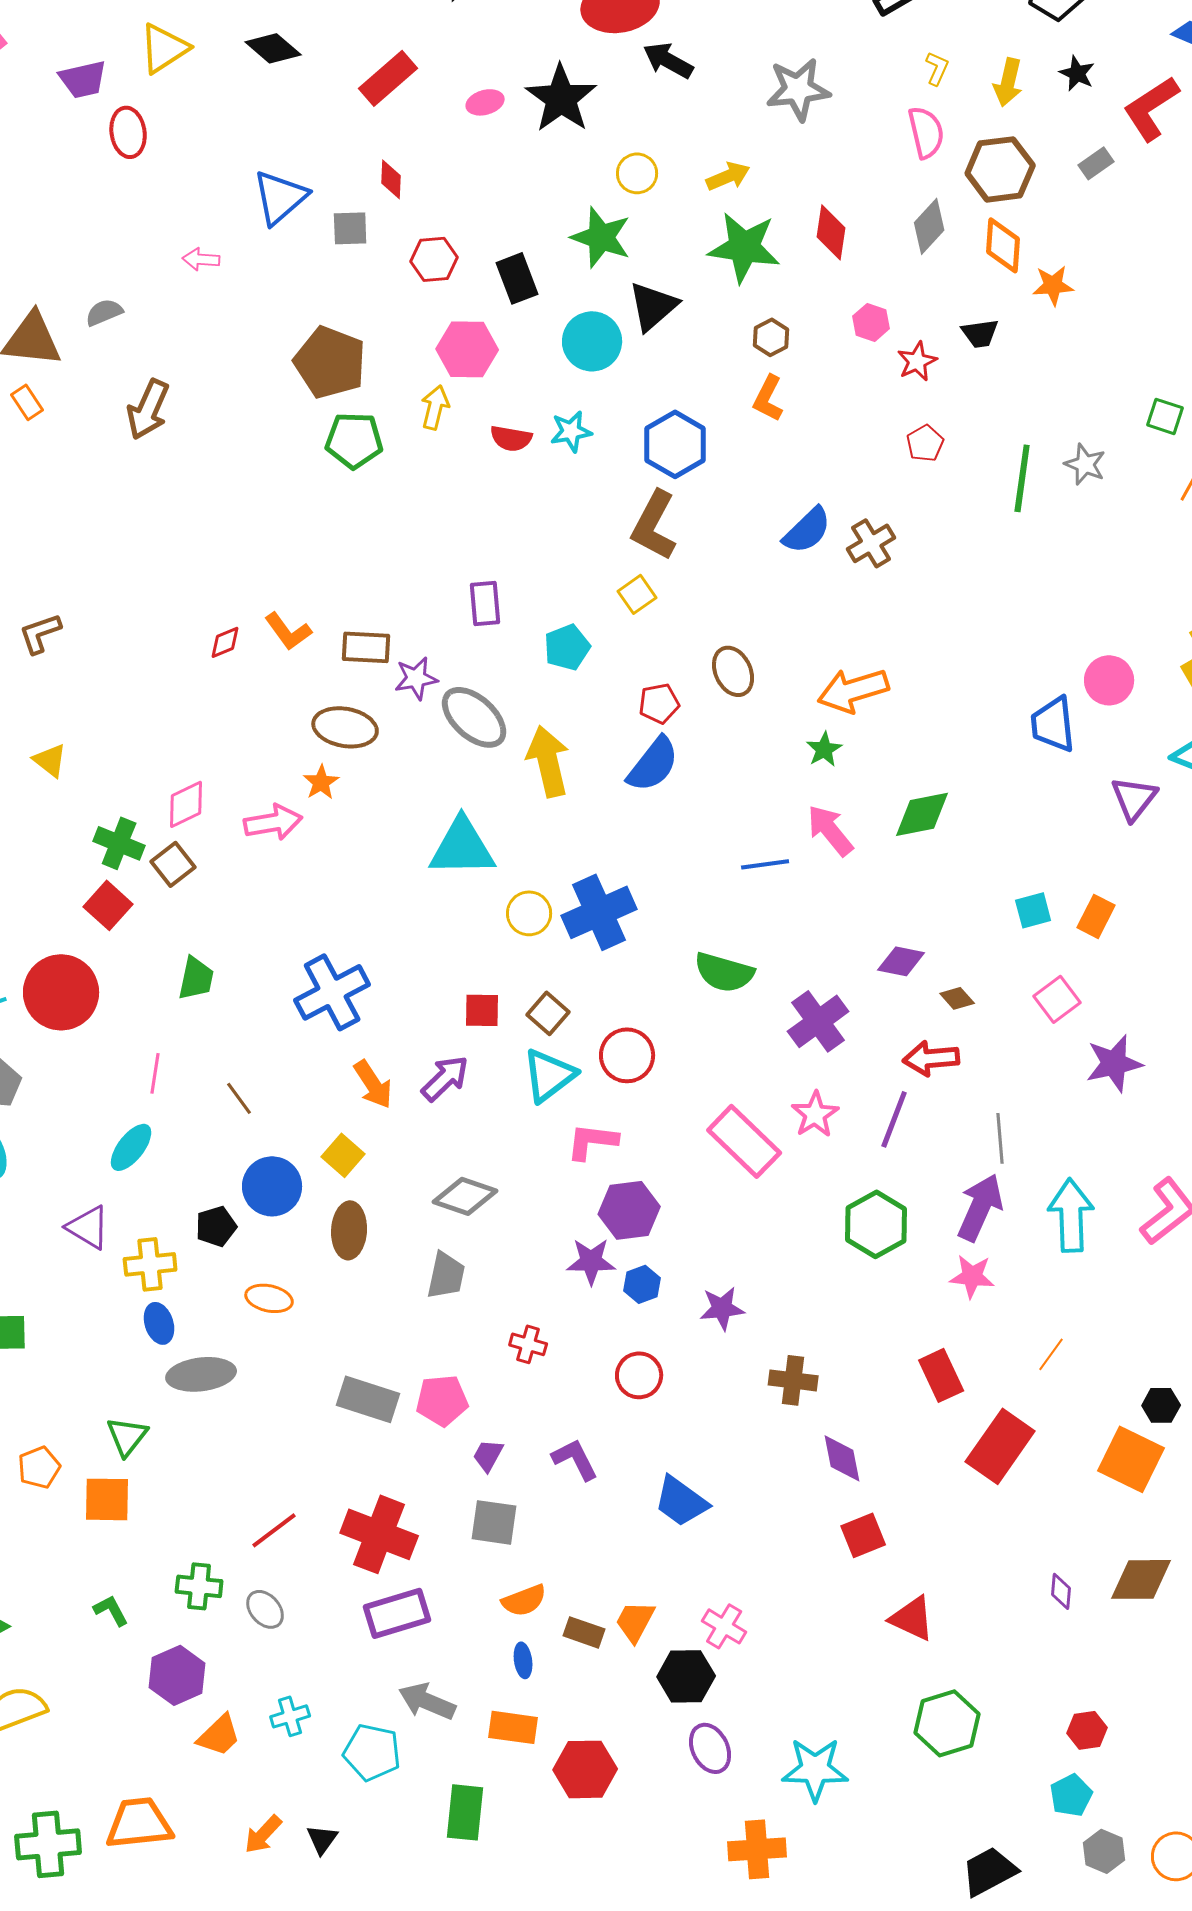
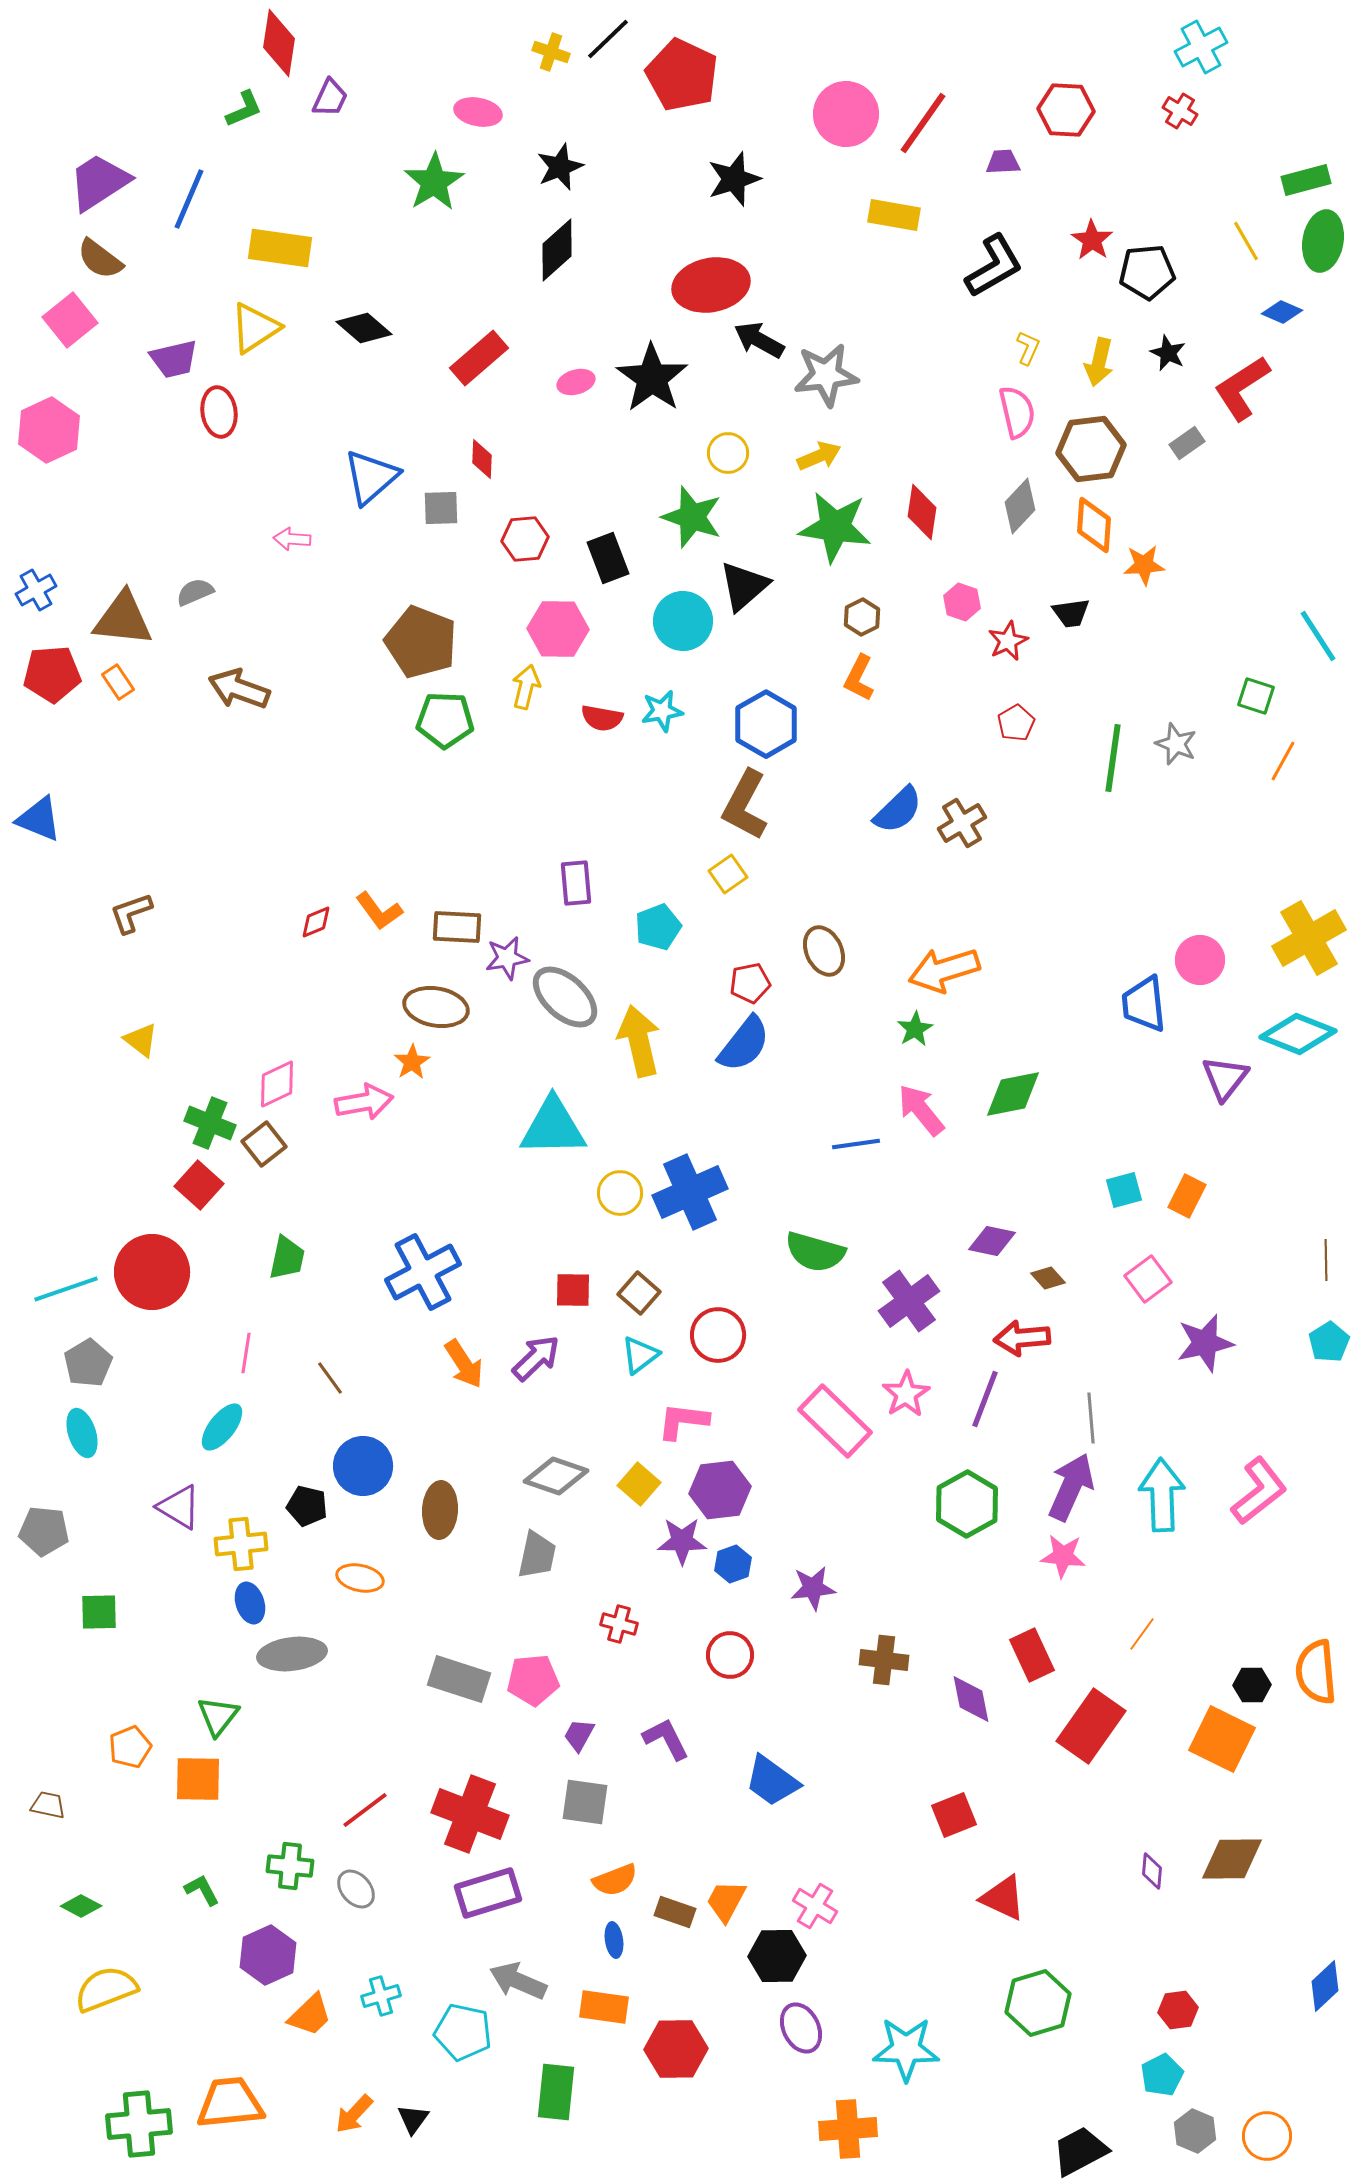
gray star: (798, 89) -> (826, 375), moved
brown arrow: (148, 409) -> (239, 689), turned 86
cyan triangle: (549, 1075) -> (640, 1355), size x0.7
yellow square: (343, 1155) -> (639, 1484), moved
black pentagon: (216, 1226) -> (307, 1506), turned 30
purple diamond: (842, 1458) -> (971, 1699), moved

